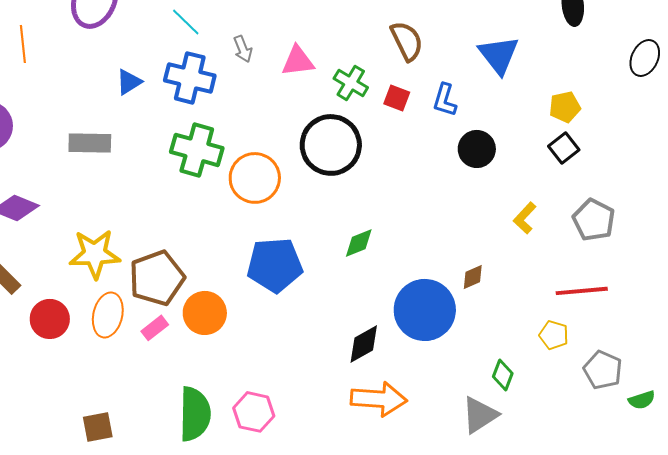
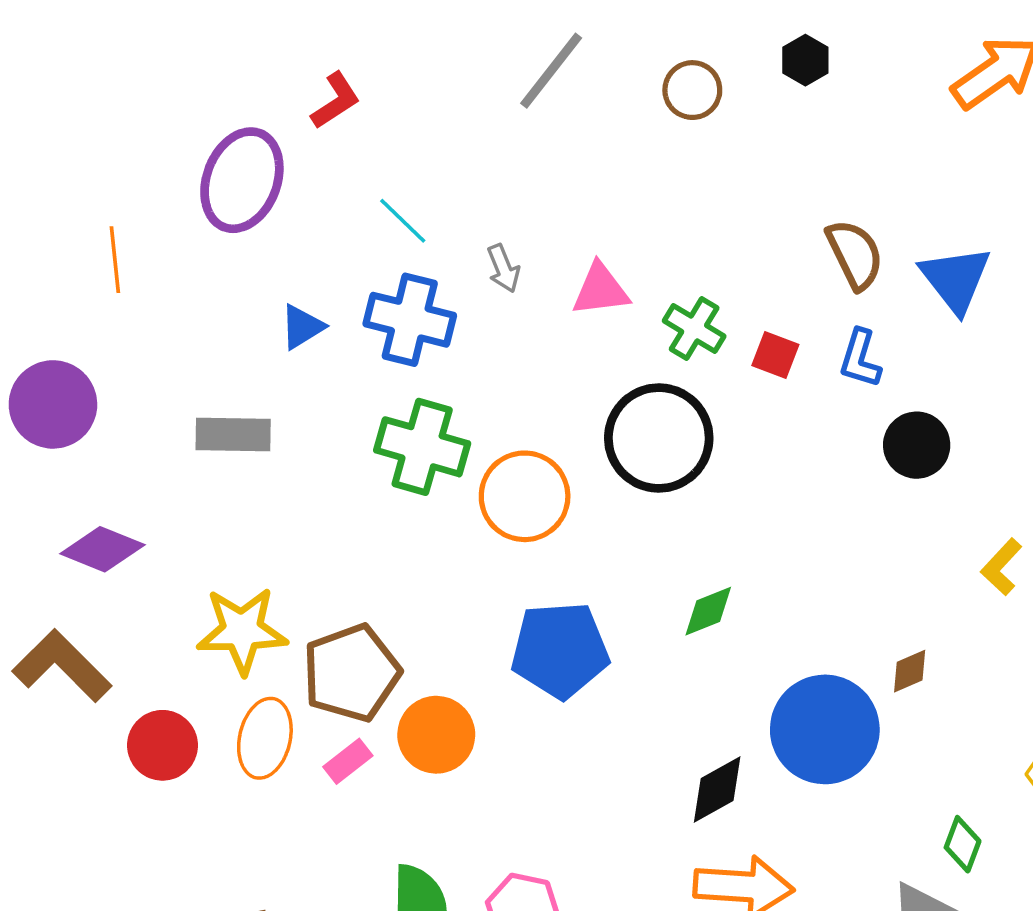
brown semicircle: (407, 41) -> (855, 254), moved

